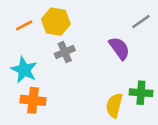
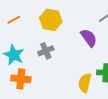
yellow hexagon: (56, 22) -> (51, 20), moved
gray cross: (65, 52) -> (46, 51), moved

